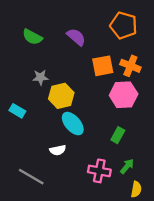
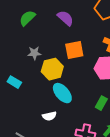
green semicircle: (32, 37) -> (27, 18), turned 108
orange square: (103, 66) -> (74, 50), moved

